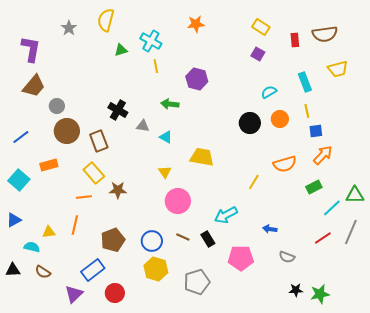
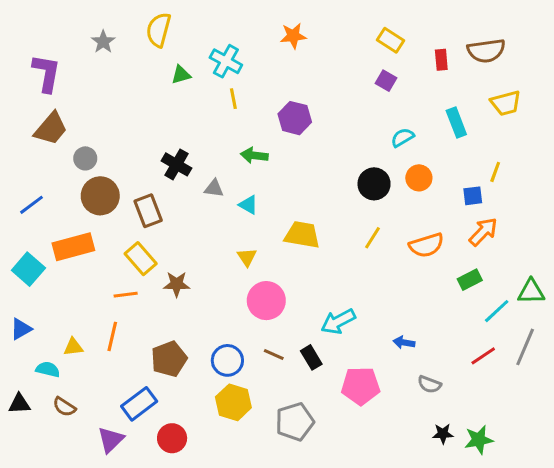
yellow line: (307, 111) -> (495, 172), moved, turned 32
orange rectangle: (49, 165) -> (73, 247), size x1.5
yellow line: (254, 182) -> (373, 238), moved

